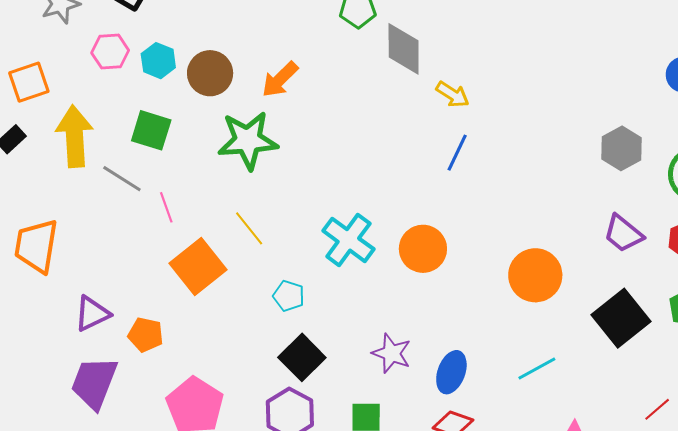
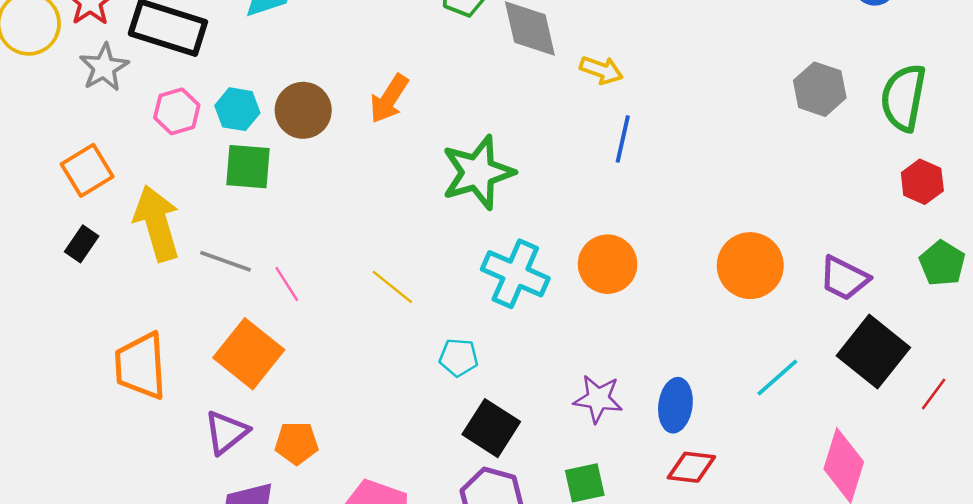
green square: (151, 130) -> (248, 167), moved
green star: (248, 140) -> (478, 173), moved
purple trapezoid: (623, 234) -> (844, 278), moved
orange square: (198, 267) -> (249, 354), moved
black square: (621, 318) -> (873, 352), moved

